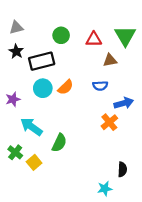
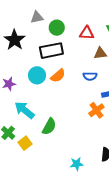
gray triangle: (16, 28) -> (37, 17), moved
black star: (16, 51) -> (15, 40), size x1.5
black rectangle: (42, 61) -> (51, 51), moved
cyan star: (105, 189) -> (77, 164), moved

